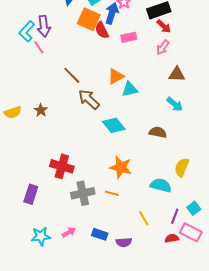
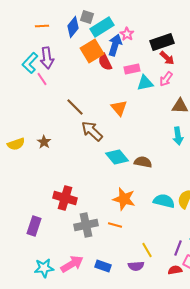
orange square: (89, 19) -> (92, 51), turned 35
orange triangle: (116, 76) -> (119, 108), turned -42
cyan triangle: (130, 89) -> (145, 83), moved
cyan arrow: (175, 104) -> (178, 136), turned 42
brown semicircle: (158, 132) -> (143, 162), moved
cyan semicircle: (161, 185) -> (164, 201), moved
pink arrow: (69, 232) -> (72, 264), size x1.6
purple semicircle: (124, 242) -> (136, 266), moved

